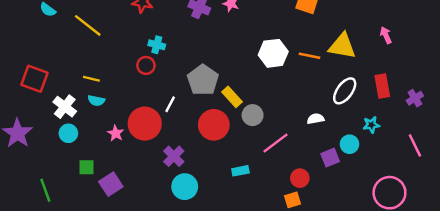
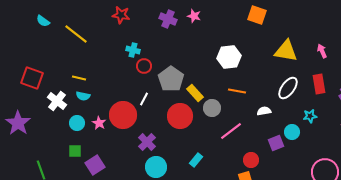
pink arrow: (386, 35) -> (322, 51), moved
orange line: (310, 56) -> (237, 91), moved
red circle: (146, 65) -> (144, 66), moved
cyan circle: (68, 133) -> (77, 123), moved
cyan rectangle: (240, 171) -> (196, 160), moved, turned -40

